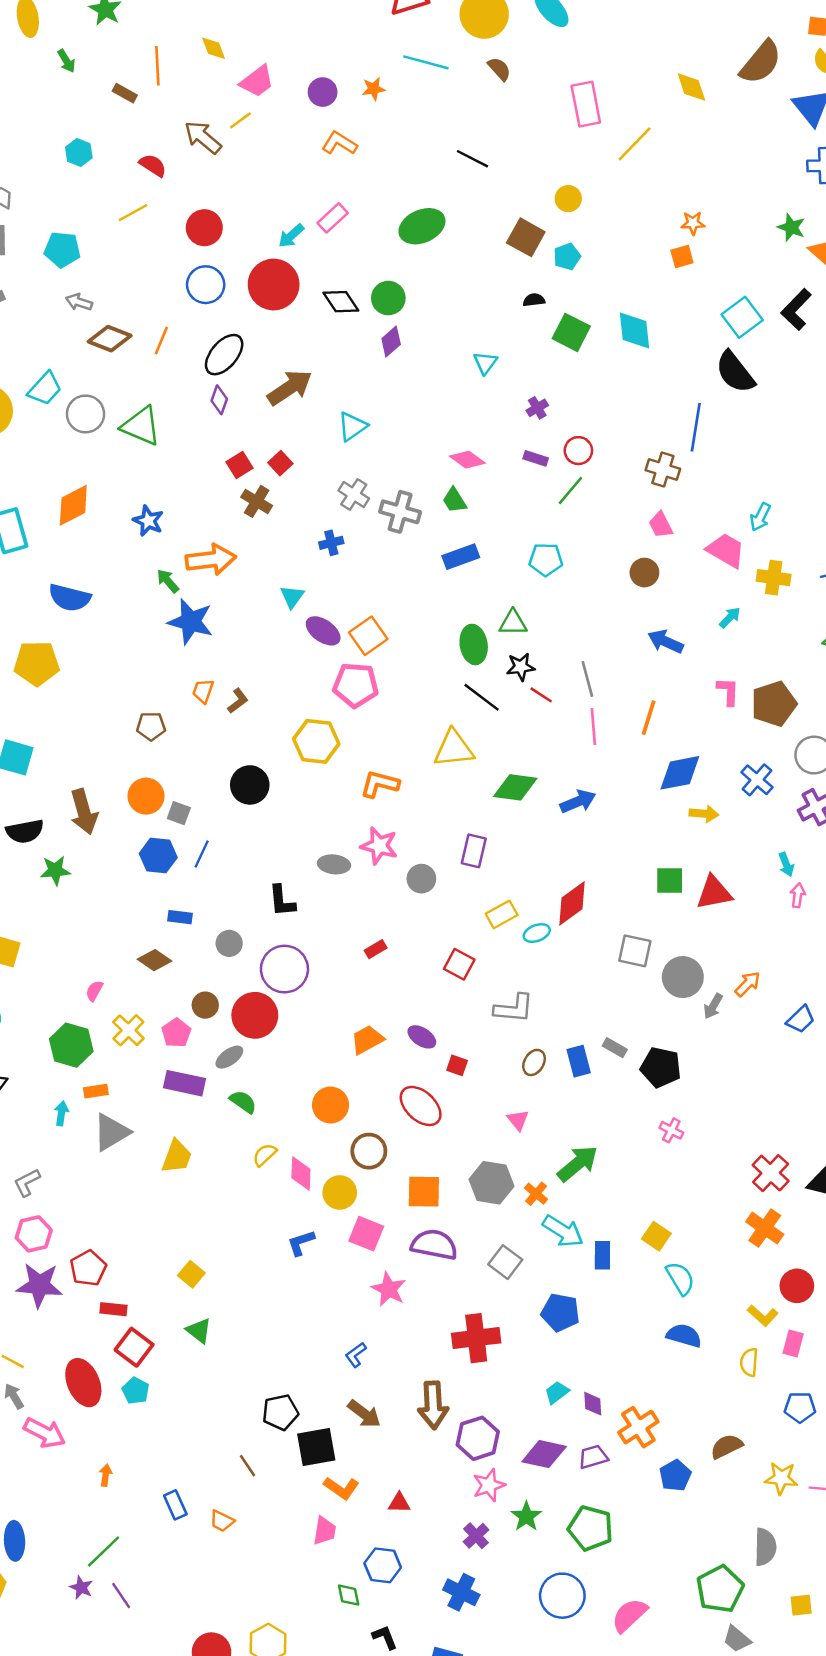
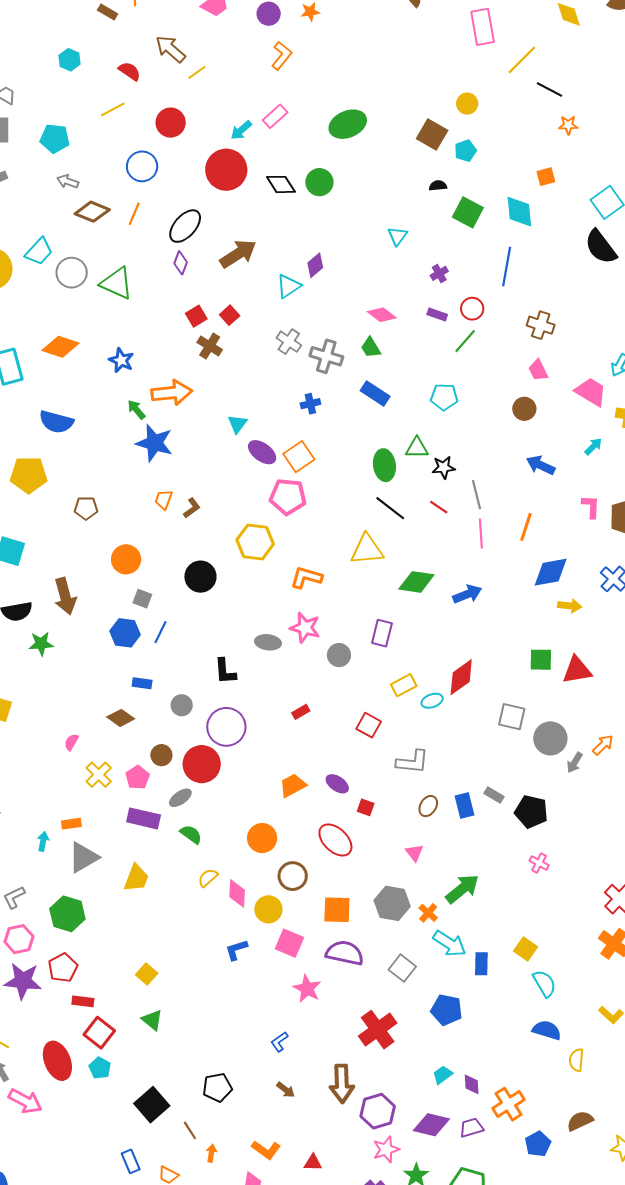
yellow line: (240, 120) -> (197, 72), moved
orange L-shape: (339, 143) -> (282, 56), turned 96
black line: (472, 159) -> (549, 89), moved
orange square: (682, 256) -> (546, 177), moved
blue circle: (206, 285) -> (142, 166), moved
purple diamond: (391, 342) -> (315, 265), moved
blue line: (696, 427) -> (507, 267), moved
orange diamond: (73, 505) -> (60, 347), turned 45
blue cross: (331, 543) -> (310, 404), moved
blue rectangle: (461, 557) -> (375, 393), turned 52
black star: (521, 667) -> (444, 467), moved
brown pentagon: (151, 726) -> (86, 508), moved
orange circle: (146, 796) -> (126, 559), moved
green hexagon: (71, 1045) -> (67, 914), moved
red cross: (476, 1338) -> (378, 1030), turned -30
yellow semicircle: (749, 1362) -> (576, 1060), moved
brown arrow: (364, 1414) -> (286, 1090), size x0.7
black square: (316, 1447) -> (152, 1105), moved, turned -32
orange arrow: (106, 1475) -> (211, 1153), moved

